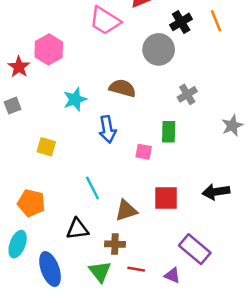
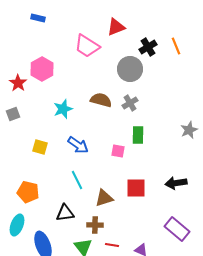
gray cross: (187, 94) -> (130, 103), moved
blue arrow: (107, 129) -> (78, 145), moved, turned -45
purple rectangle: (195, 249) -> (177, 229), moved

